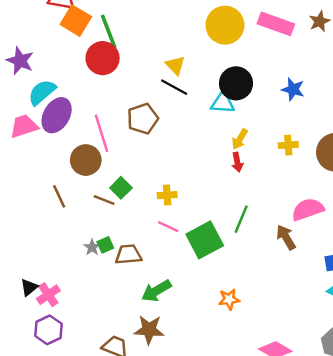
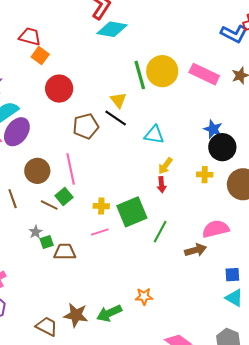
orange square: (76, 21) -> (40, 56), size x0.7
green line: (109, 31) -> (140, 75), moved
black circle: (236, 83) -> (222, 147), moved
brown pentagon: (143, 119) -> (86, 126), moved
pink line: (101, 133) -> (71, 169), moved
pink line: (168, 227) -> (100, 232), turned -48
brown arrow: (286, 237) -> (196, 250), turned 100
green square: (205, 240) -> (132, 212), moved
gray star: (92, 247) -> (36, 232), moved
green arrow: (156, 291) -> (109, 313), moved

